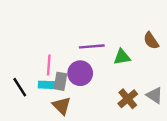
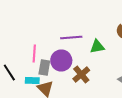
cyan rectangle: (46, 85) -> (32, 80), moved
brown cross: (128, 99) -> (81, 74), moved

